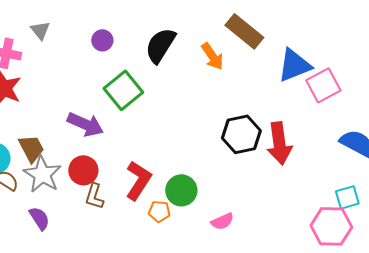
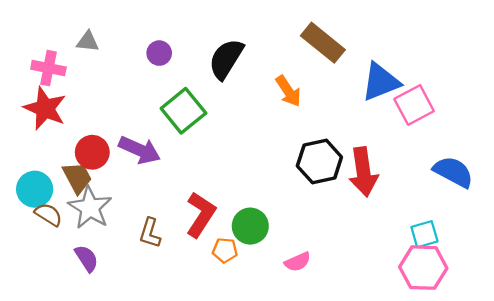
gray triangle: (40, 30) -> (88, 42), turned -45
orange arrow: (212, 56) -> (288, 91), moved
red circle: (83, 170) -> (92, 152), moved
cyan square: (347, 197) -> (424, 234), moved

